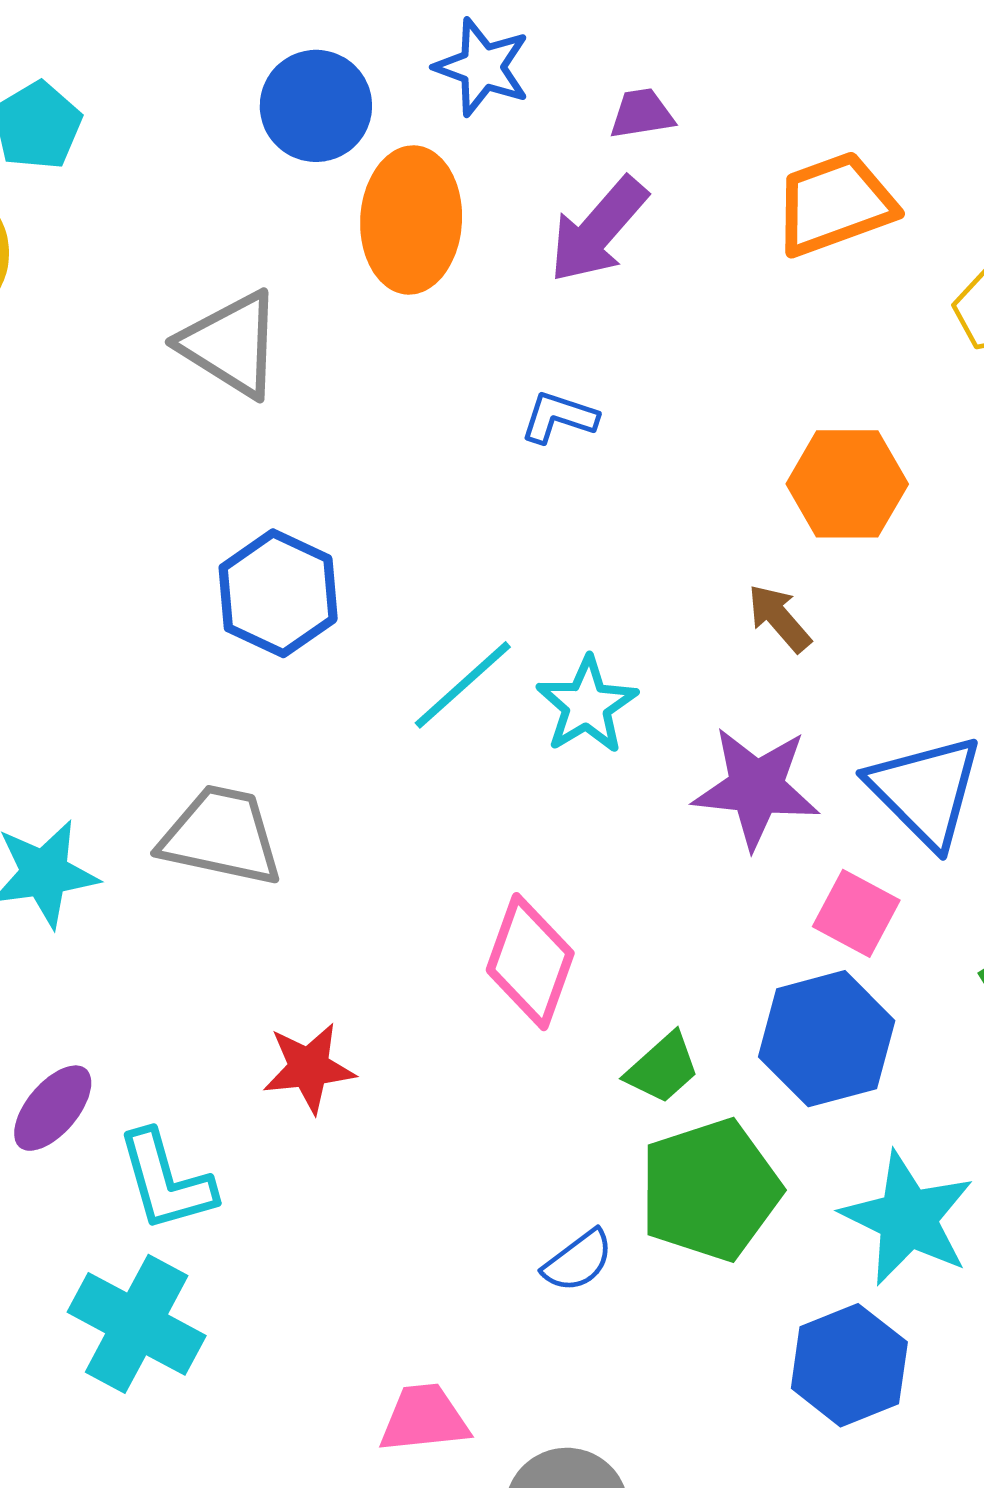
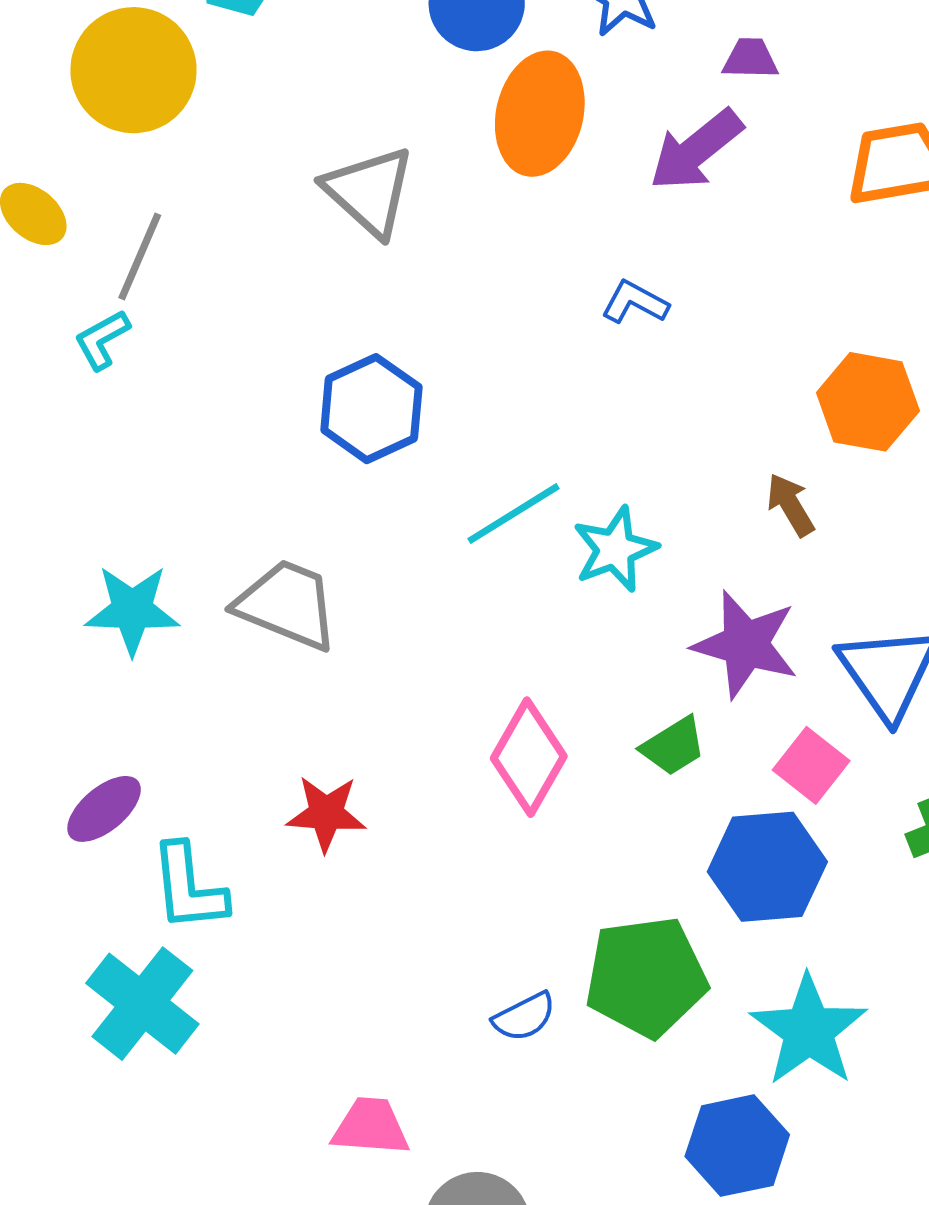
green trapezoid: (663, 1068) -> (673, 746), moved

